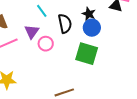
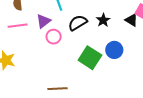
black semicircle: (65, 24) -> (78, 23), turned -126
blue circle: (92, 28) -> (114, 50), moved

